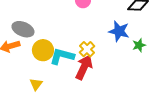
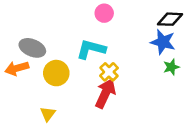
blue star: (119, 31) -> (163, 42), moved
cyan L-shape: (62, 56) -> (91, 49), moved

